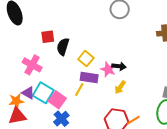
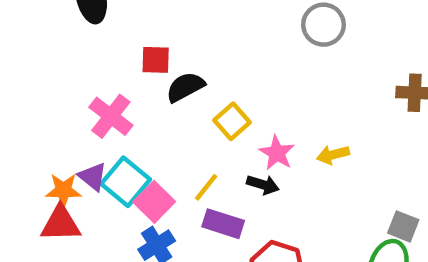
black semicircle: (63, 47) -> (185, 87), turned 36
black arrow: (119, 66) -> (263, 185), moved
purple rectangle: (89, 78) -> (223, 224), moved
yellow arrow: (120, 87) -> (333, 155), moved, turned 32

